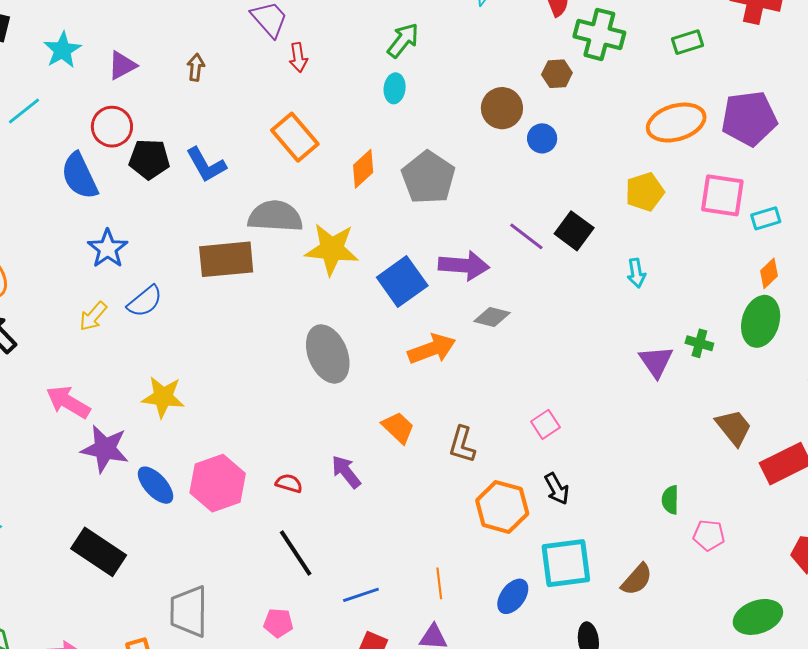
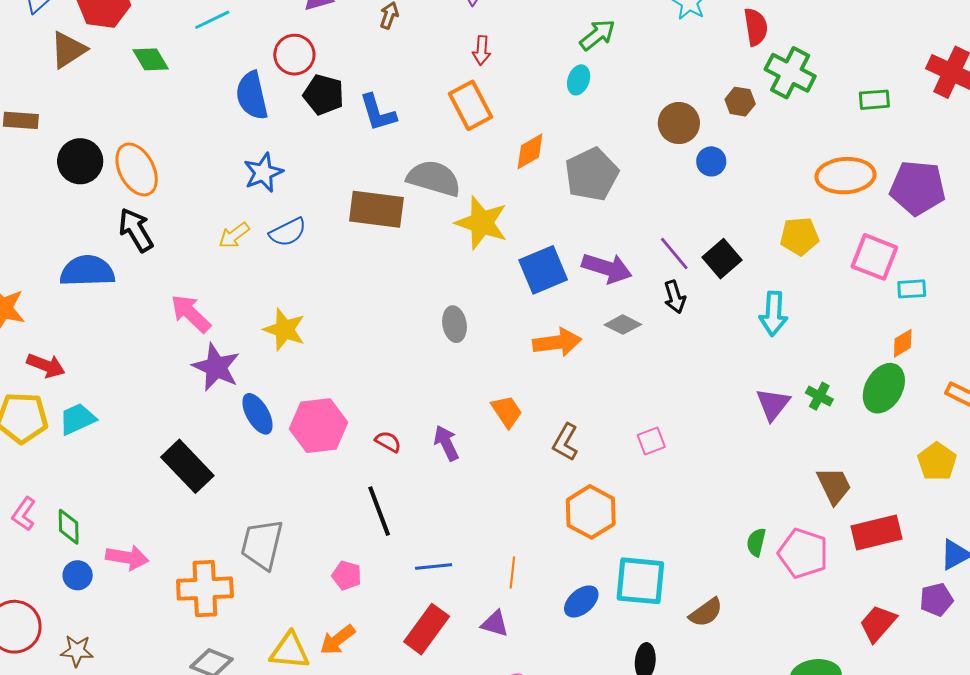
red arrow: (298, 57) -> (482, 50), moved
cyan arrow: (636, 273) -> (773, 314), size x1.5
gray ellipse: (328, 354) -> (455, 324), size x0.6
black arrow: (557, 489) -> (675, 297), moved
pink pentagon: (709, 535) -> (803, 553), moved, size x1.6

